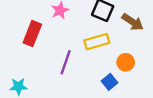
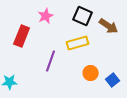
orange circle: (126, 62) -> (91, 73), moved
blue square: (109, 82) -> (113, 80), moved

